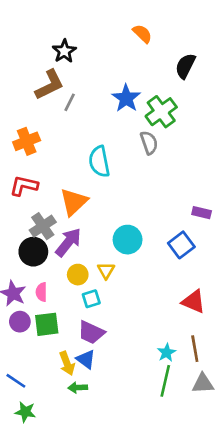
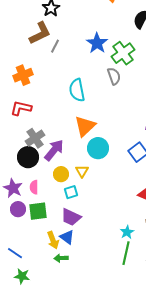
orange triangle: (74, 202) -> (85, 126), moved

